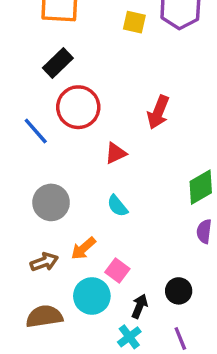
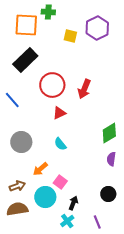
black rectangle: (58, 63) -> (25, 60), size x1.4
red circle: (78, 107) -> (52, 85), moved
brown arrow: (44, 262) -> (17, 186), moved
black circle: (179, 291) -> (108, 194), moved

